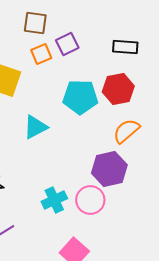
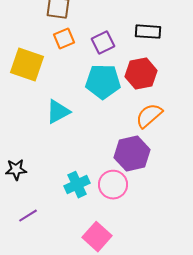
purple square: (67, 44) -> (103, 43), moved

